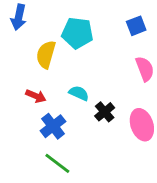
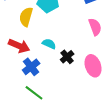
red arrow: (36, 96) -> (19, 46), size x1.5

